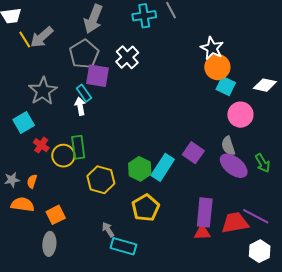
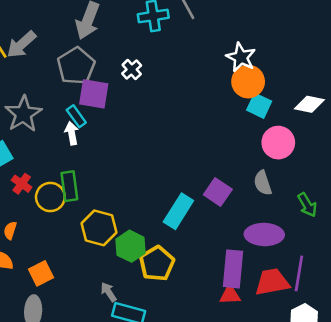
white cross: (127, 57) -> (132, 70), size x0.7
purple ellipse: (234, 166) -> (264, 235), moved, turned -36
green hexagon: (140, 169) -> (130, 246), moved
purple line: (256, 216) -> (299, 273), turned 72

